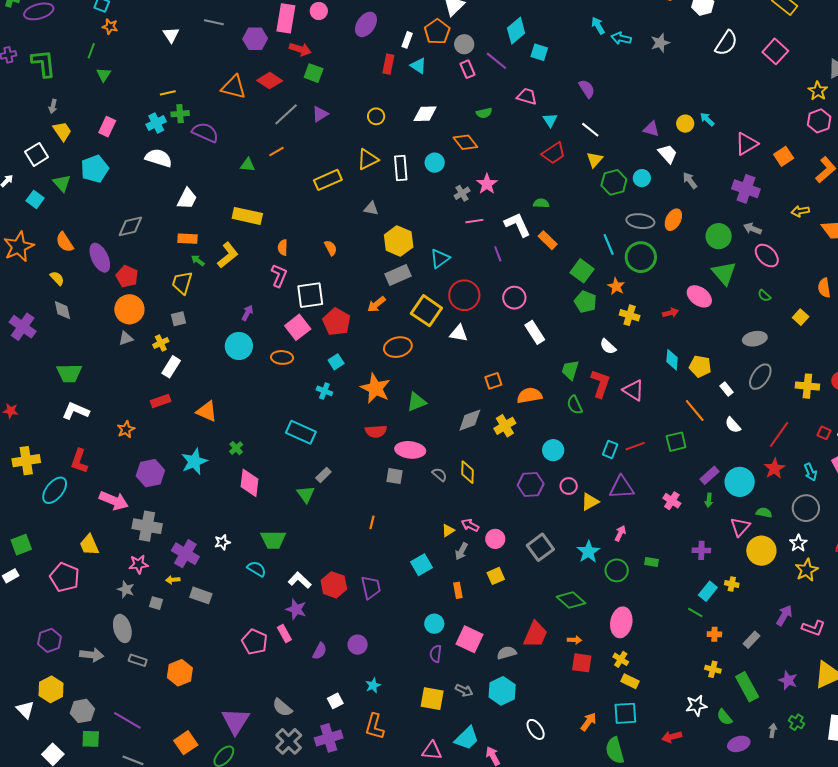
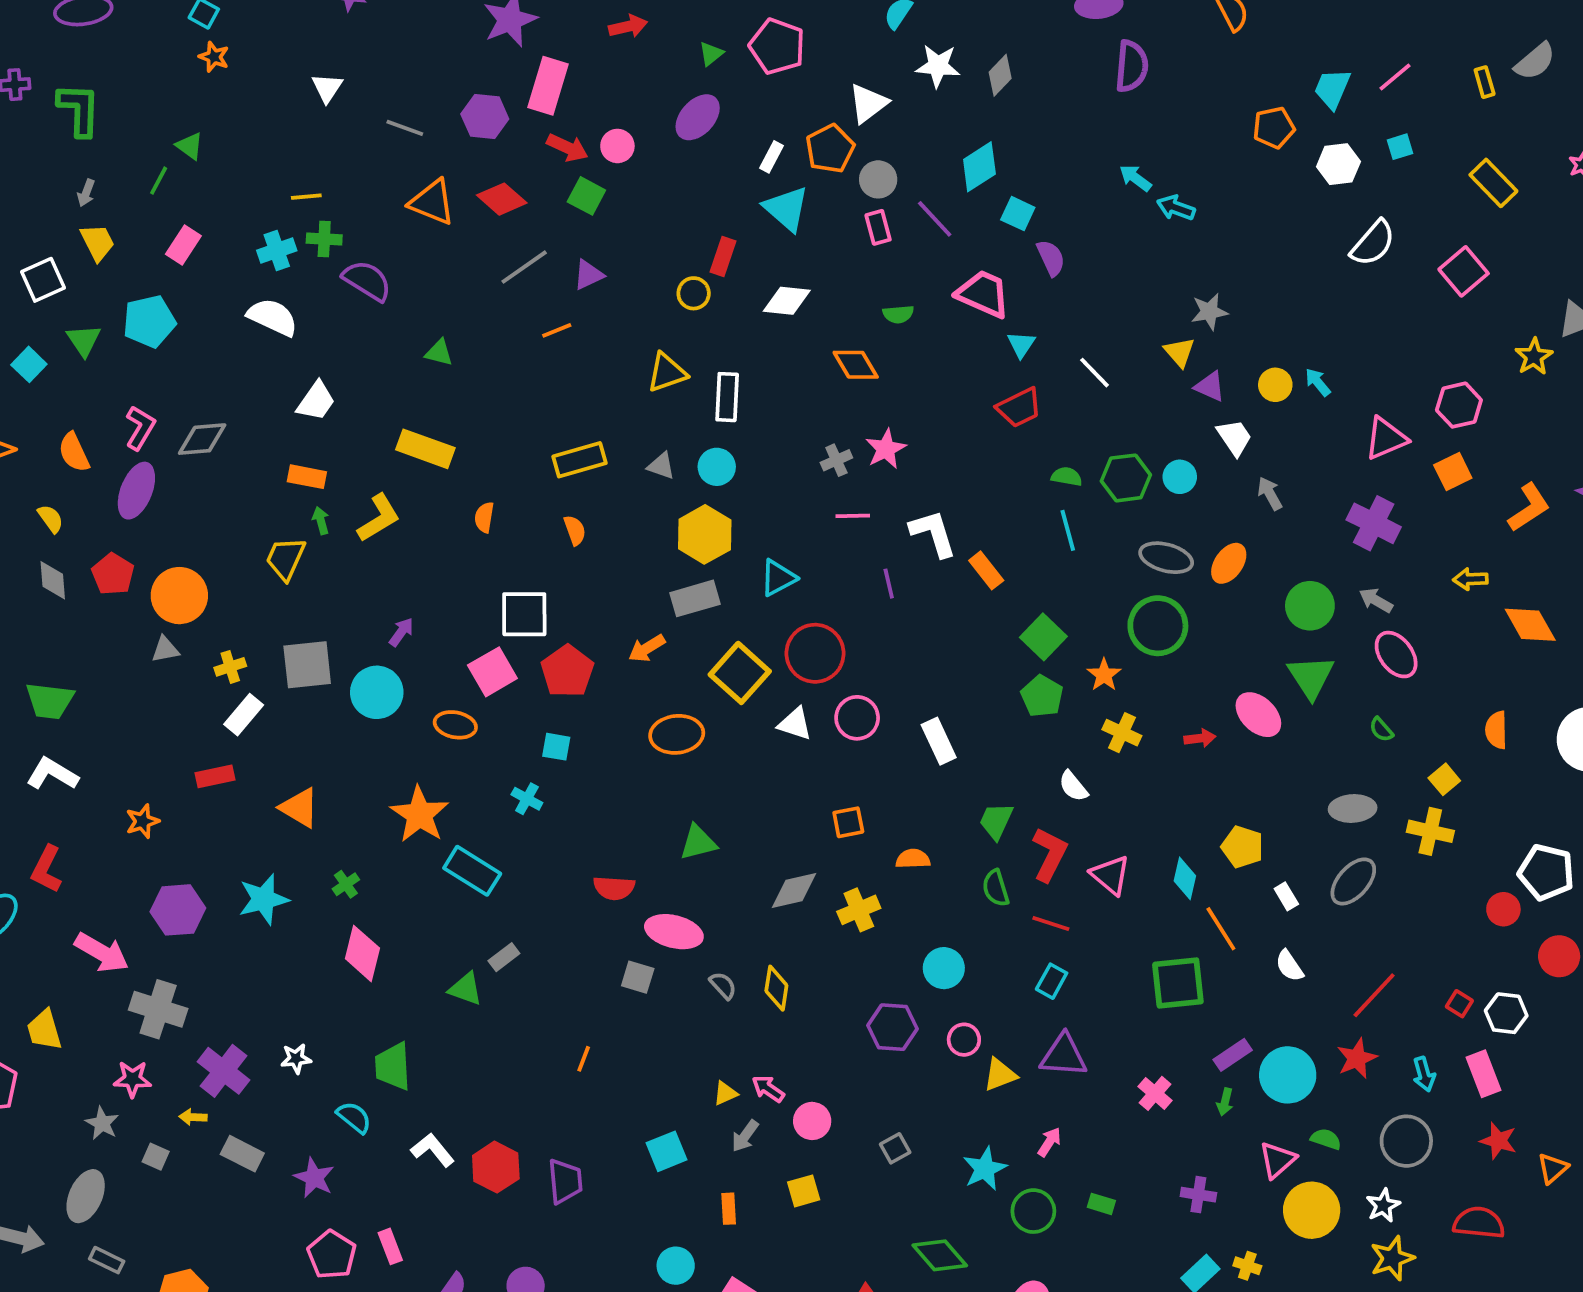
pink circle: (319, 11) -> (617, 146), moved
gray line: (214, 22) -> (405, 128), moved
cyan arrow: (598, 26) -> (1135, 178), turned -30
gray star: (660, 43) -> (1209, 312), moved
green line: (91, 51) -> (159, 181), moved
red rectangle: (388, 64) -> (723, 257), moved
cyan triangle: (418, 66) -> (786, 209), size x1.5
green triangle: (104, 75) -> (190, 146), turned -35
purple semicircle: (587, 89) -> (1051, 258), moved
pink trapezoid: (527, 96) -> (983, 294), size x1.4
pink hexagon: (819, 121) -> (1459, 405), moved
orange line: (277, 152) -> (557, 330), moved
yellow triangle: (595, 160) -> (1179, 352), moved, turned -30
cyan circle: (435, 163) -> (717, 467), moved
yellow rectangle: (328, 180) -> (579, 460), moved
green semicircle: (541, 203) -> (1067, 477), moved
cyan line: (609, 244) -> (1068, 530), moved
purple ellipse: (100, 258) -> (136, 491), turned 40
green arrow: (198, 261) -> (321, 521), turned 32
red pentagon: (127, 276) -> (113, 574), moved
pink L-shape: (279, 276) -> (140, 428), moved
pink circle: (514, 298) -> (857, 718), moved
gray square: (179, 319) -> (307, 665), moved, size x1.8
cyan diamond: (672, 360) -> (1185, 878), moved
cyan square: (336, 362) -> (556, 747), turned 35
yellow cross: (807, 386) -> (1430, 831), moved
orange star: (375, 388) -> (420, 815), moved
orange semicircle: (530, 395) -> (913, 859), size x0.7
green square: (676, 442) -> (1178, 983), size x1.4
red line: (635, 446) -> (1051, 924), moved, turned 30
green triangle: (306, 494) -> (466, 989), turned -42
green trapezoid: (273, 540) -> (393, 1066), turned 80
gray square: (540, 547) -> (895, 1148), size x0.6
purple star: (296, 609) -> (314, 1178), moved
gray ellipse: (122, 628) -> (86, 1196), turned 32

